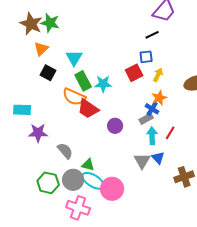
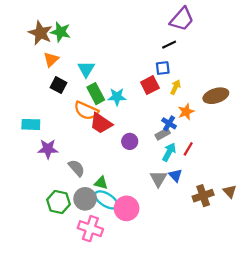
orange star: (159, 98) -> (186, 112), moved
cyan arrow: (152, 136) -> (169, 152), turned 30

